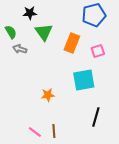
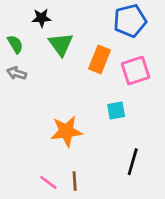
gray arrow: (20, 49) -> (17, 73), moved
pink square: (98, 51) -> (135, 70), size x1.5
cyan square: (84, 80) -> (116, 111), size x0.6
orange star: (48, 95) -> (66, 131), size x1.6

